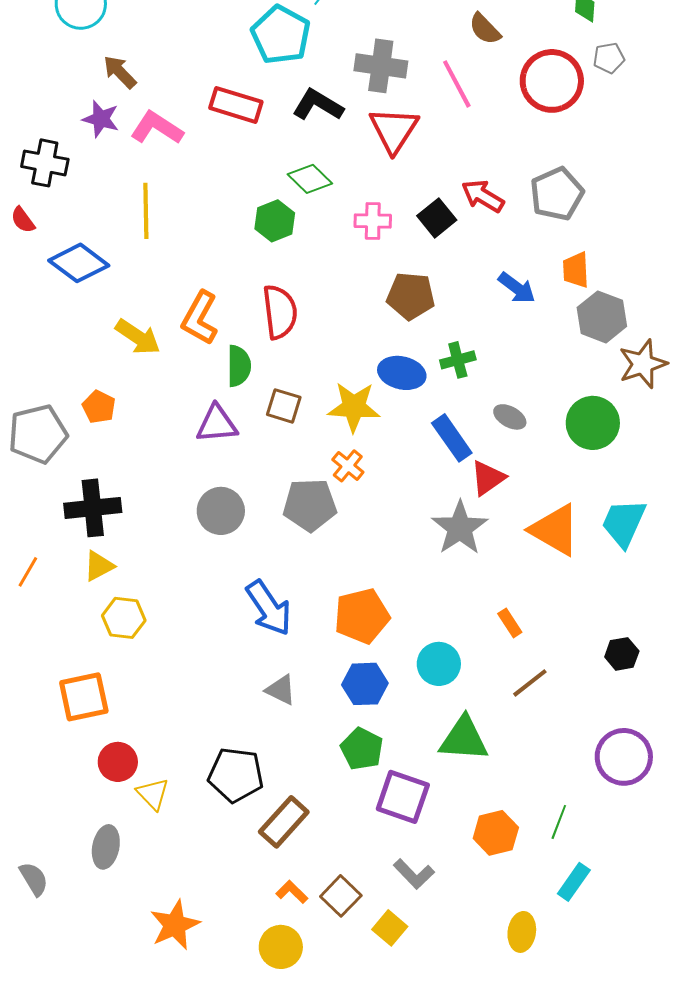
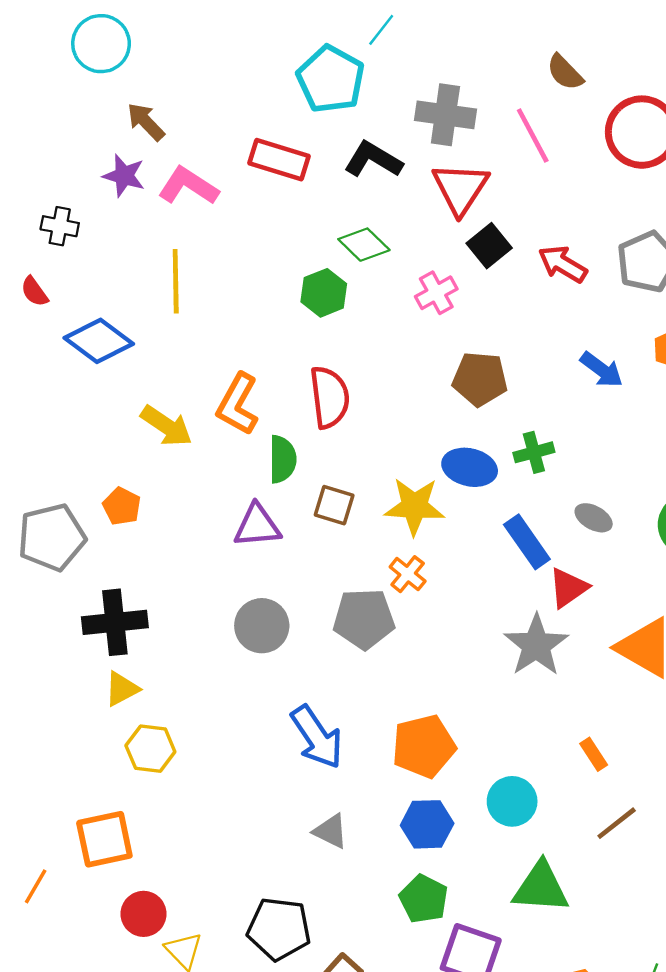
black cross: (45, 163) -> (60, 226), size x0.7
black square: (437, 218) -> (489, 246), moved
pink cross: (373, 221) -> (436, 293), turned -30
orange line: (28, 572) -> (36, 886), moved

